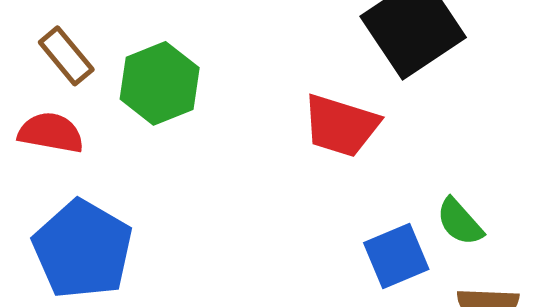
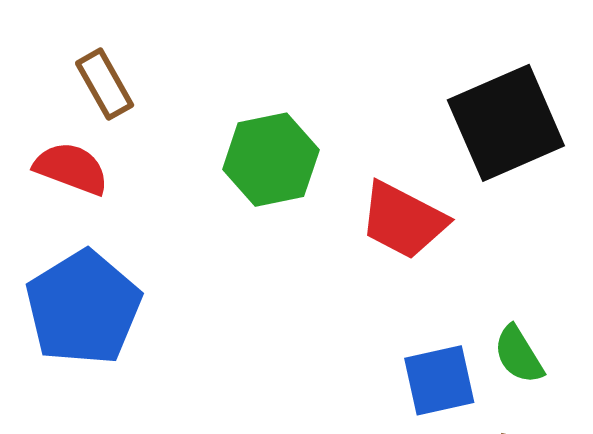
green hexagon: (160, 83) -> (271, 160), moved

